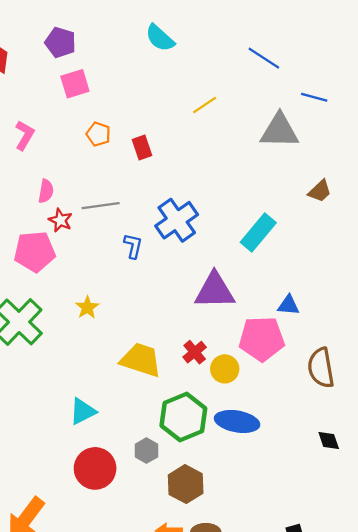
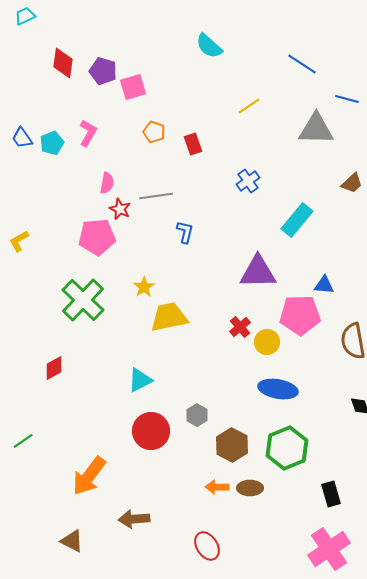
purple pentagon: (60, 42) -> (103, 71), moved
blue cross: (177, 220) -> (248, 181), moved, size x0.6
yellow trapezoid: (141, 360) -> (169, 317), moved, turned -30
green hexagon: (183, 417) -> (287, 448), moved

